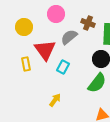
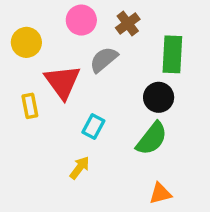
brown cross: (88, 23) -> (128, 23), moved, turned 32
cyan rectangle: (63, 67) -> (93, 126), moved

